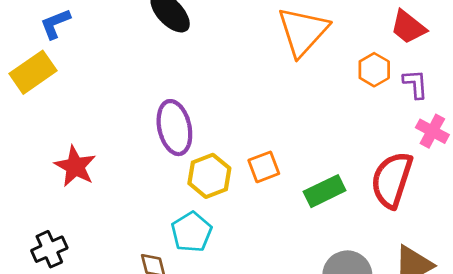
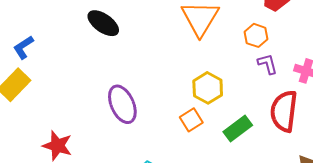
purple L-shape: (415, 84) -> (268, 64), moved
yellow hexagon: (209, 176) -> (208, 88), moved

